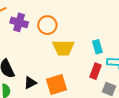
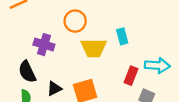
purple cross: (19, 22) -> (44, 45), moved
cyan rectangle: (97, 47) -> (122, 36), moved

